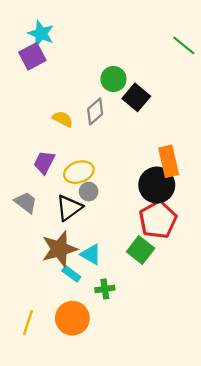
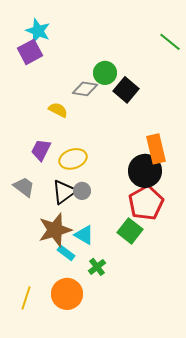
gray diamond: (95, 111) -> (85, 89), moved, turned 50
gray circle: (89, 192) -> (82, 191), moved
green cross: (105, 289) -> (97, 267), turned -30

